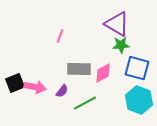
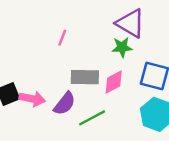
green star: (121, 45) -> (122, 47), moved
purple semicircle: (62, 91) -> (65, 104), size x1.5

